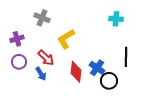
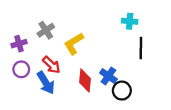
gray cross: (42, 18) -> (46, 30), moved, turned 35
black line: (126, 57) -> (141, 48), moved
blue arrow: (41, 74) -> (46, 83), size x1.5

